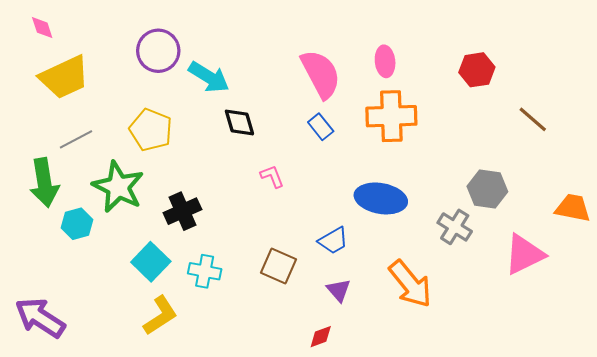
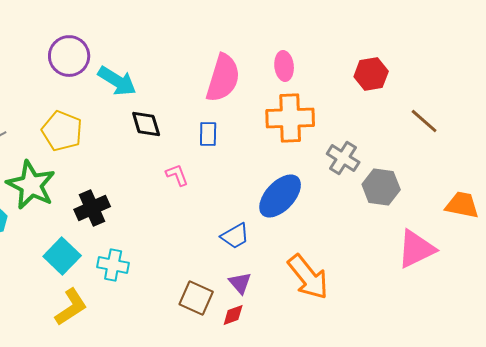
pink semicircle: (321, 74) -> (223, 78), turned 45
blue rectangle: (321, 127) -> (208, 134), moved, turned 40
blue ellipse: (381, 198) -> (280, 196), turned -57
gray cross: (455, 227) -> (343, 158), moved
brown square: (278, 266) -> (196, 298), moved
red diamond: (321, 337) -> (233, 315), moved

